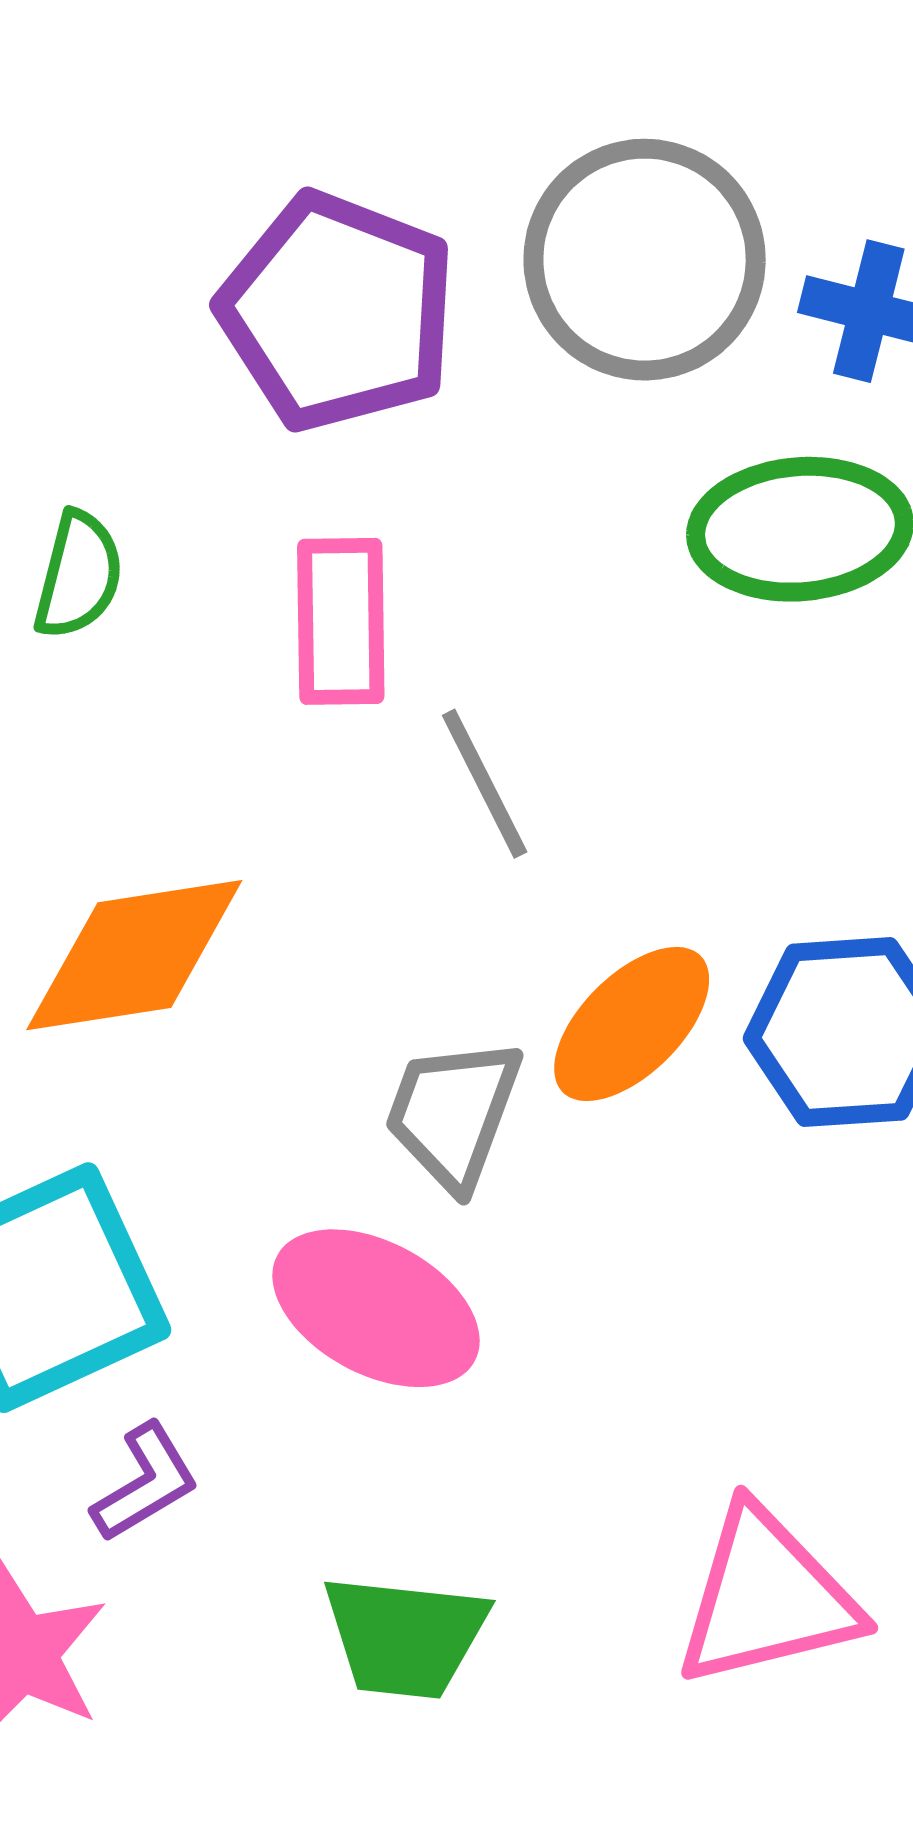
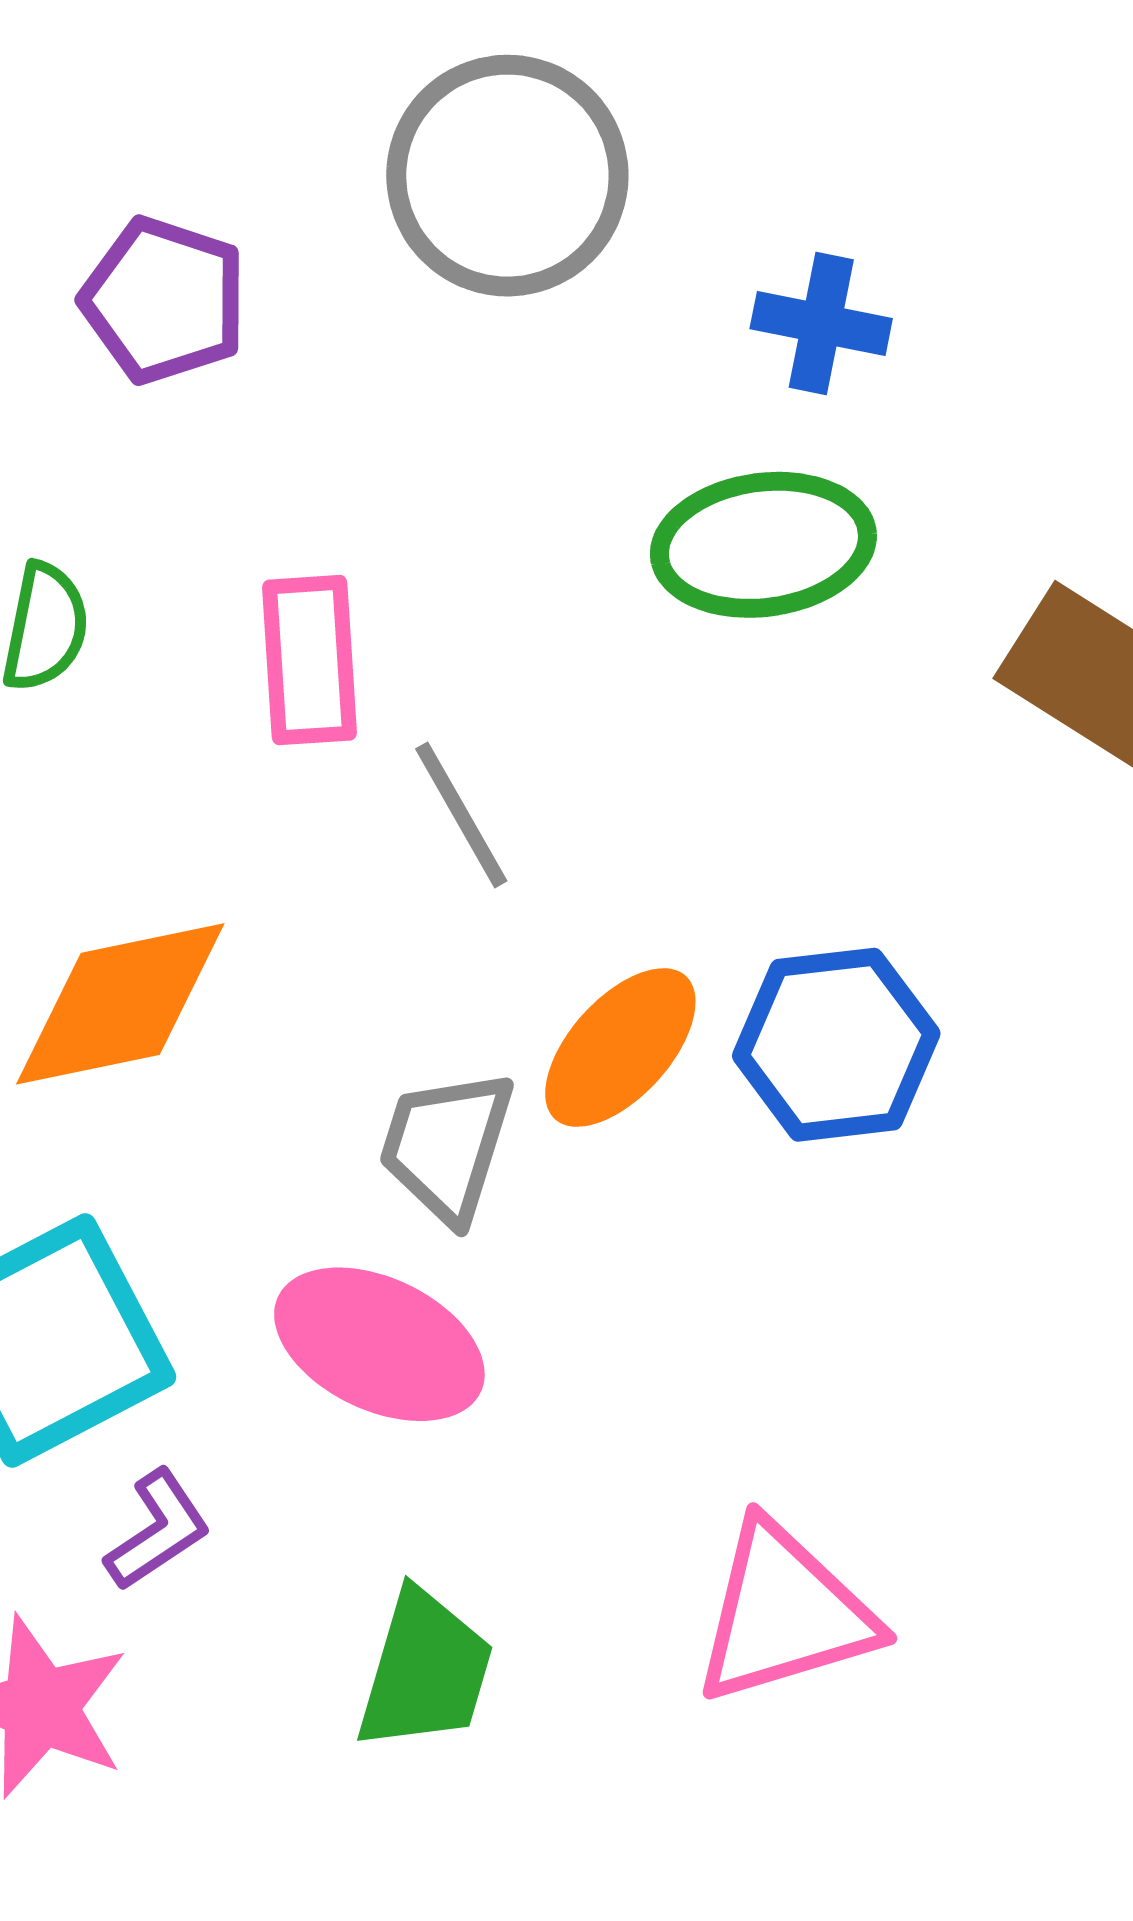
gray circle: (645, 260) -> (507, 176), moved
purple pentagon: (338, 312) -> (164, 300), moved, size x0.7
green trapezoid: (405, 1636) -> (425, 1671), turned -77

